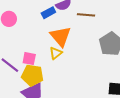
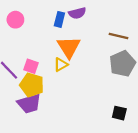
blue rectangle: (48, 13) -> (59, 19), turned -56
brown line: (86, 15) -> (119, 36), moved

